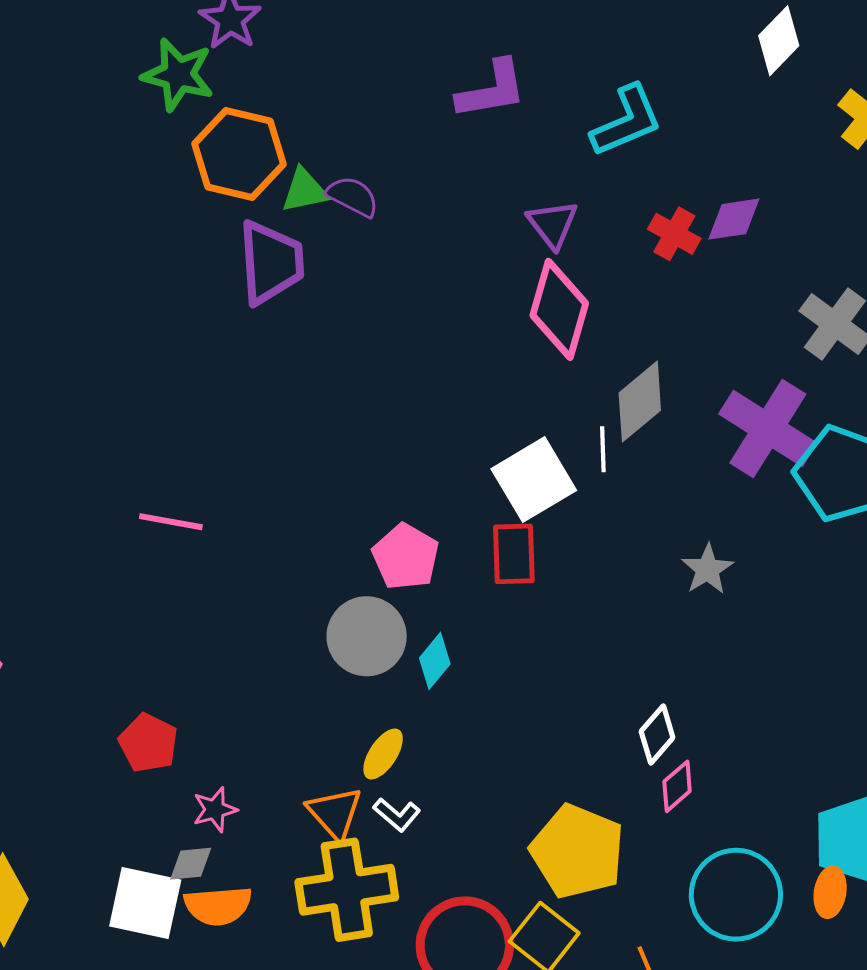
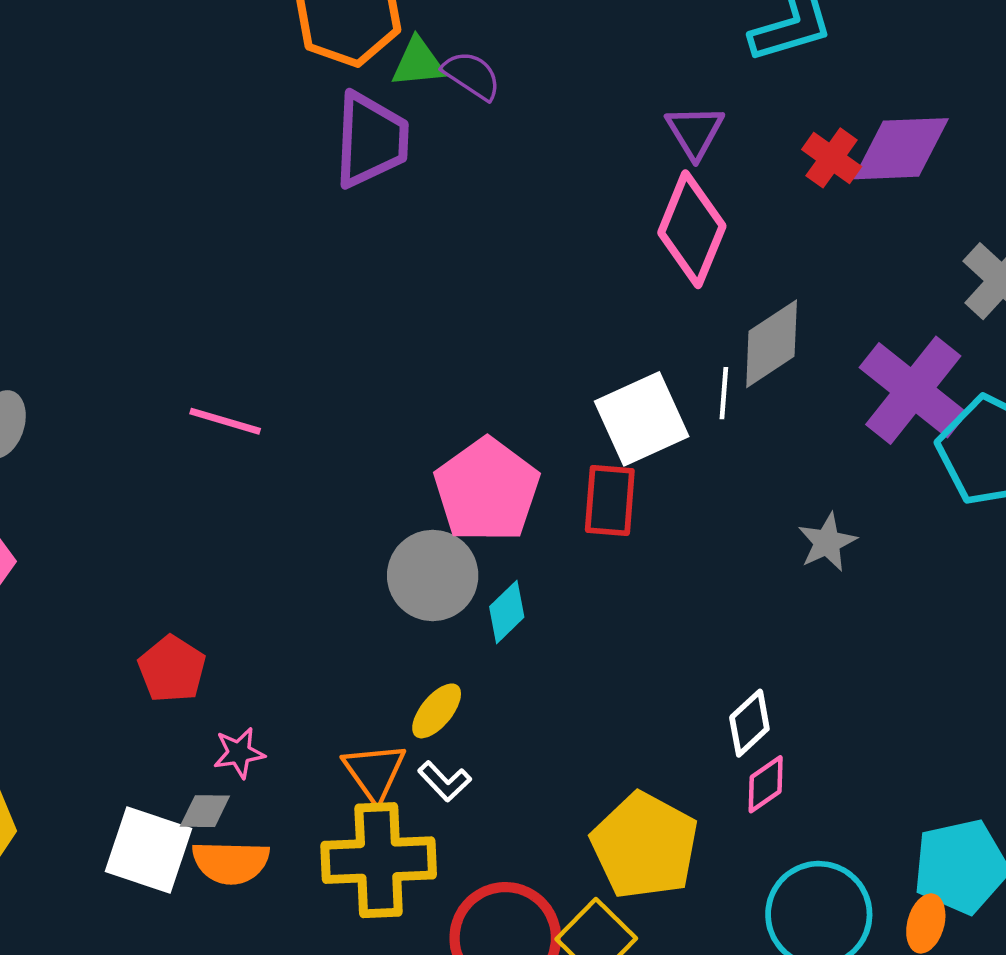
purple diamond: (734, 219) -> (901, 149), size x1.5
pink pentagon: (406, 557) -> (487, 490), size x1.4

